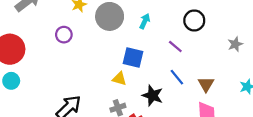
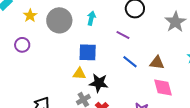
gray star: (235, 44) -> (175, 22), size x1.5
brown triangle: (206, 84) -> (157, 63), turned -42
black star: (152, 96) -> (99, 83), moved

